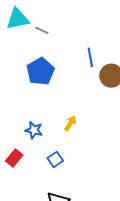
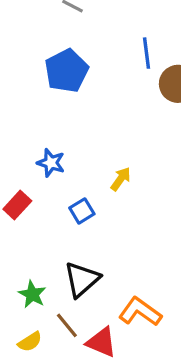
yellow arrow: (70, 123) -> (121, 179), moved

